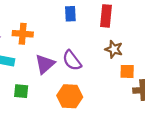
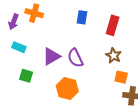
orange cross: (23, 34) -> (34, 13), moved

